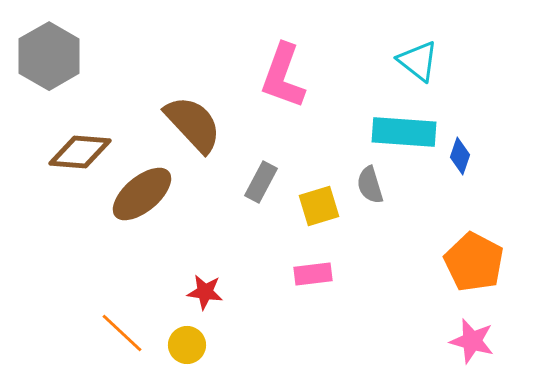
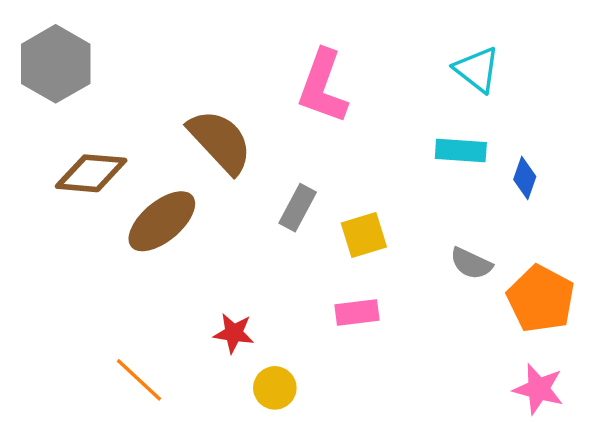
cyan rectangle: (404, 132) -> (461, 151), size x0.7
gray semicircle: (370, 185) -> (471, 263), moved, turned -48
yellow circle: (187, 345) -> (275, 388), moved

